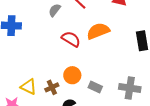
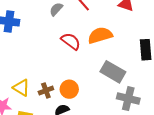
orange circle: (72, 75) -> (69, 89), moved
gray rectangle: (95, 87) -> (113, 72), moved, size x1.6

